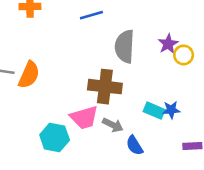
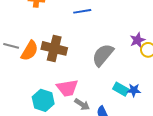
gray semicircle: (125, 46) -> (103, 55), moved, turned 30
brown cross: (105, 87) -> (54, 48), moved
gray arrow: (113, 125) -> (82, 104), moved

